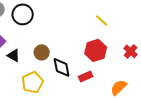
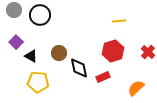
yellow line: (102, 20) -> (119, 21), turned -48
yellow pentagon: (33, 82) -> (38, 82), moved, turned 30

